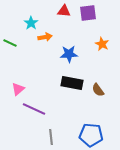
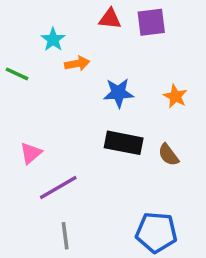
orange star: (102, 44) -> (175, 96), moved
purple line: (34, 109) -> (58, 188), turned -55
gray line: (51, 137) -> (65, 236), moved

